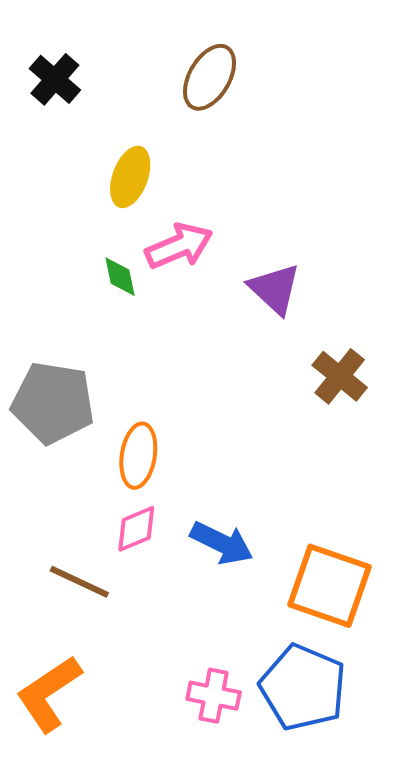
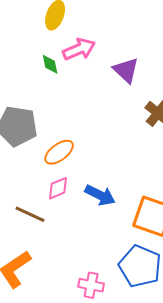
orange ellipse: (138, 456) -> (59, 152), turned 44
pink cross: (214, 696) -> (91, 285), moved

